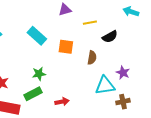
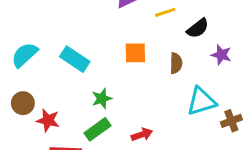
cyan rectangle: (37, 36) -> (75, 59), moved
purple star: (123, 73) -> (221, 55), moved

